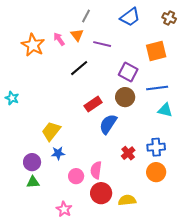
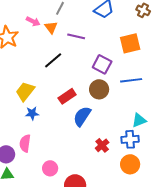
pink arrow: (59, 39) -> (33, 21), moved, turned 152
cyan triangle: (165, 110) -> (139, 120), moved, turned -35
yellow trapezoid: (51, 131) -> (25, 91), moved
blue star: (58, 153) -> (32, 113), moved
pink semicircle: (96, 170) -> (25, 143), moved

